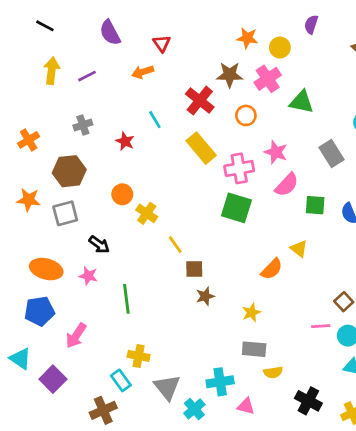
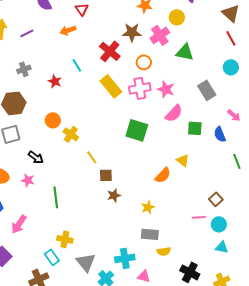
yellow circle: (280, 48) -> (177, 17), moved
pink cross: (239, 168) -> (140, 88), moved

